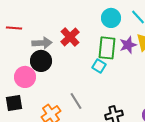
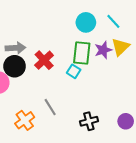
red cross: (70, 37) -> (44, 60), moved

